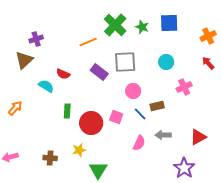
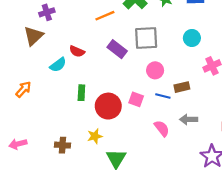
cyan semicircle: (46, 86) -> (58, 65), turned 112
blue line: (140, 114) -> (163, 96), turned -32
pink semicircle: (139, 143) -> (162, 128), turned -63

